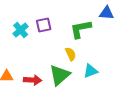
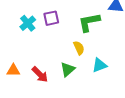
green triangle: (60, 75) -> (68, 69), size x0.7
red arrow: (33, 80) -> (40, 74), turned 42

